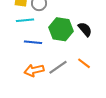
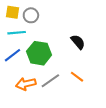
green hexagon: (61, 29) -> (39, 53), moved
blue line: (33, 42) -> (13, 55), moved, turned -42

